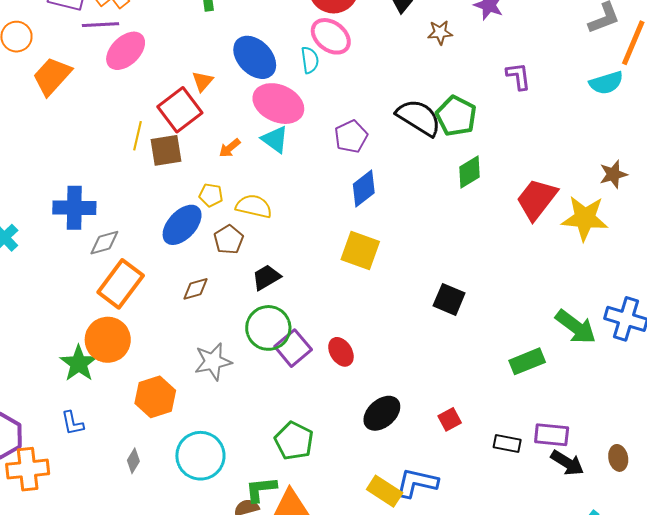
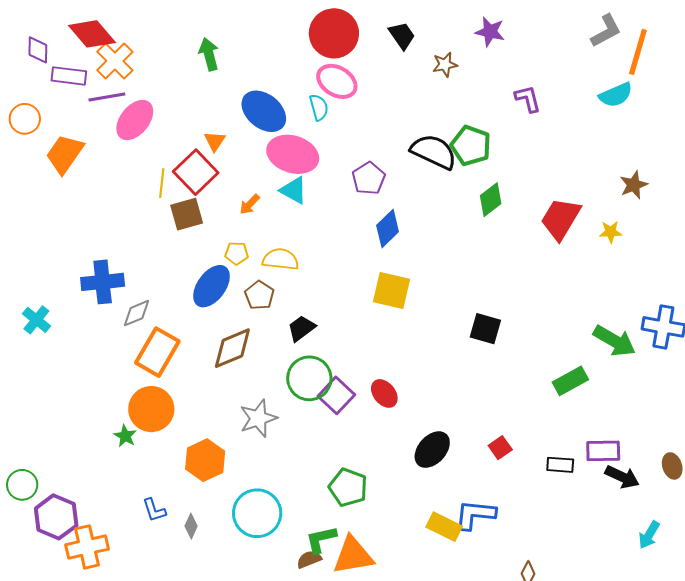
yellow line: (137, 136) -> (162, 183), moved
yellow star: (585, 218) -> (611, 232), size x0.5
brown diamond: (195, 289) -> (232, 348), size x1.6
green star: (79, 363) -> (125, 436), size x0.6
blue L-shape: (72, 423) -> (154, 510), moved

